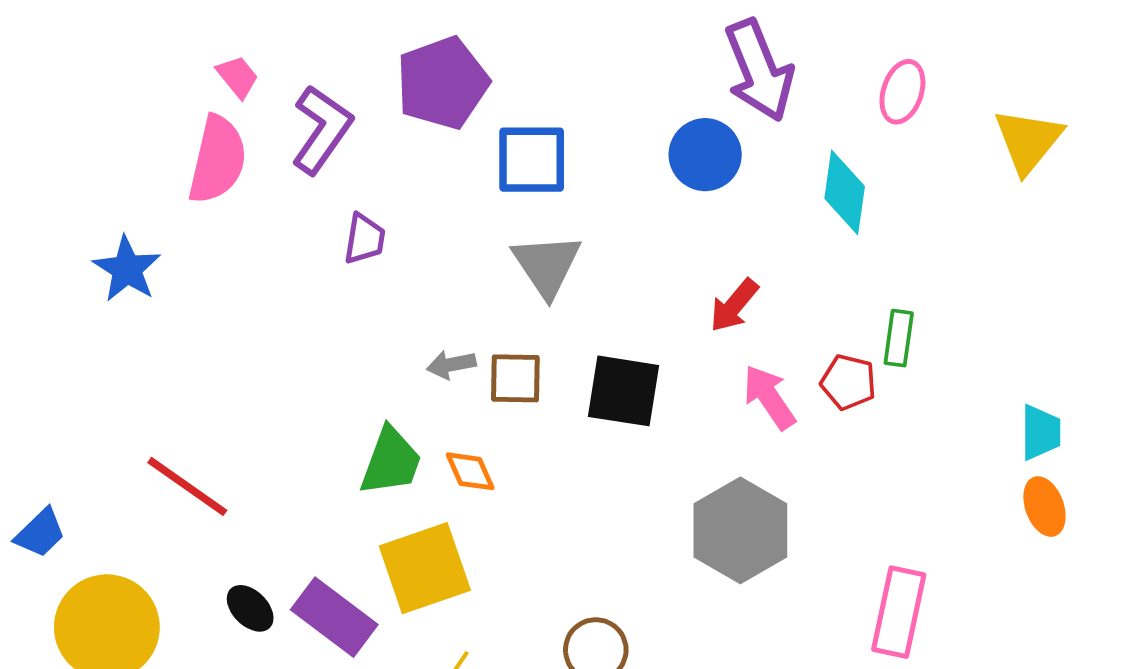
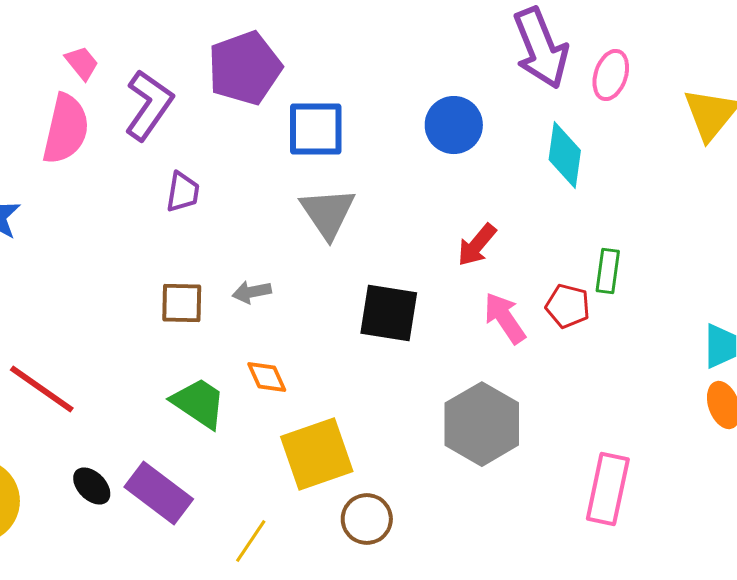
purple arrow: (759, 70) -> (541, 48), moved
brown square: (515, 378) -> (182, 303), moved
green trapezoid: (391, 461) -> (199, 403), moved, turned -76
yellow square: (425, 568) -> (317, 454), moved

